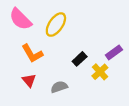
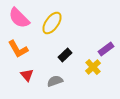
orange L-shape: (32, 54) -> (18, 49), moved
black rectangle: (80, 59) -> (65, 55), moved

